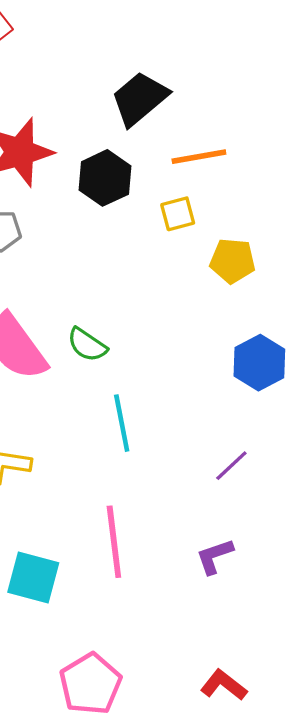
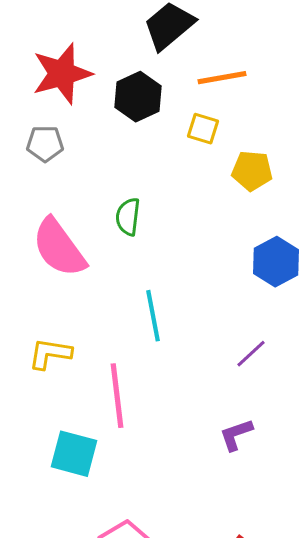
yellow square: (178, 214) -> (203, 129), turned 32
green semicircle: (87, 345) -> (128, 217), moved, turned 63
pink line: (114, 542) -> (117, 396), moved

